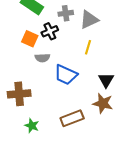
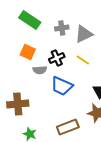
black cross: (50, 31) -> (57, 58), moved
yellow line: (88, 47) -> (83, 60), turned -72

